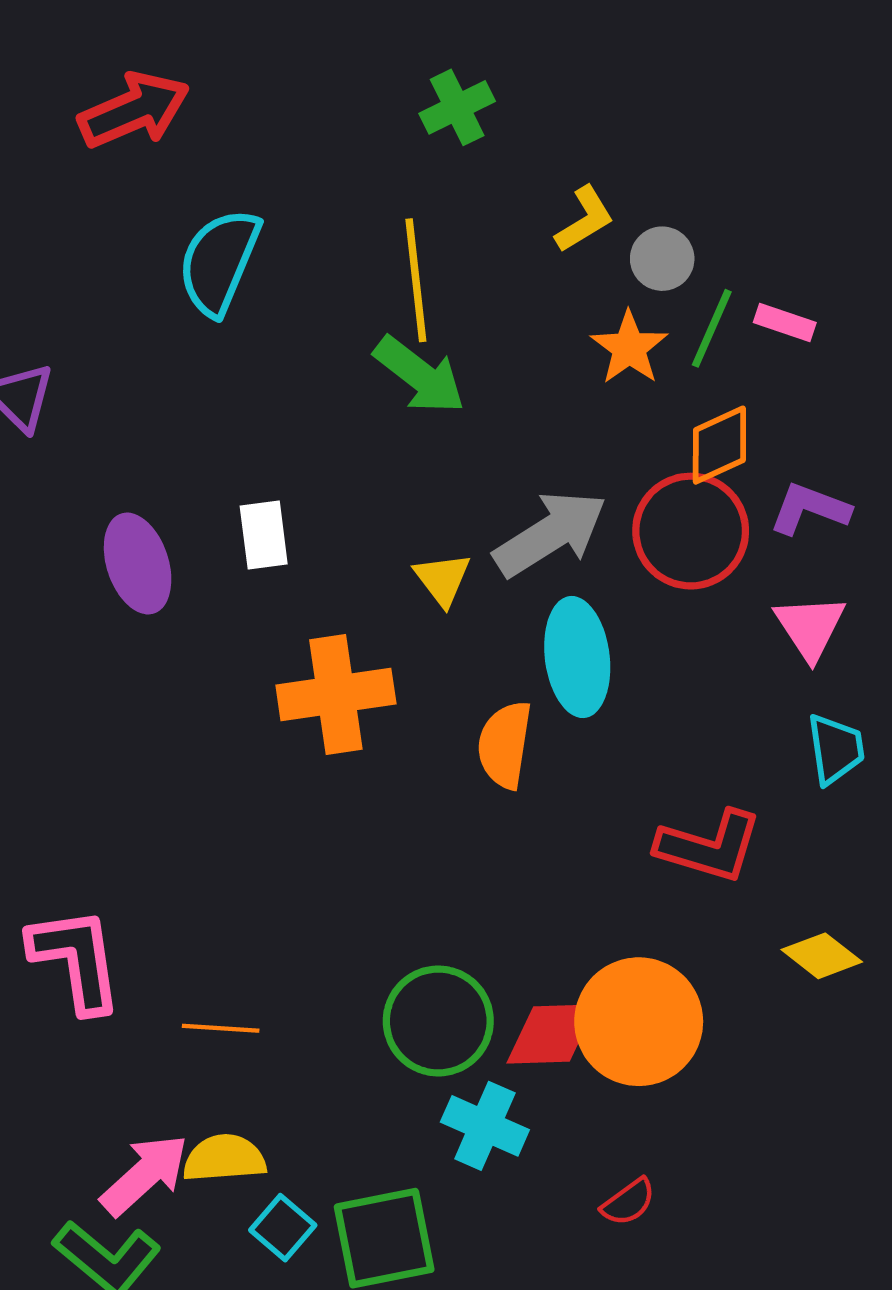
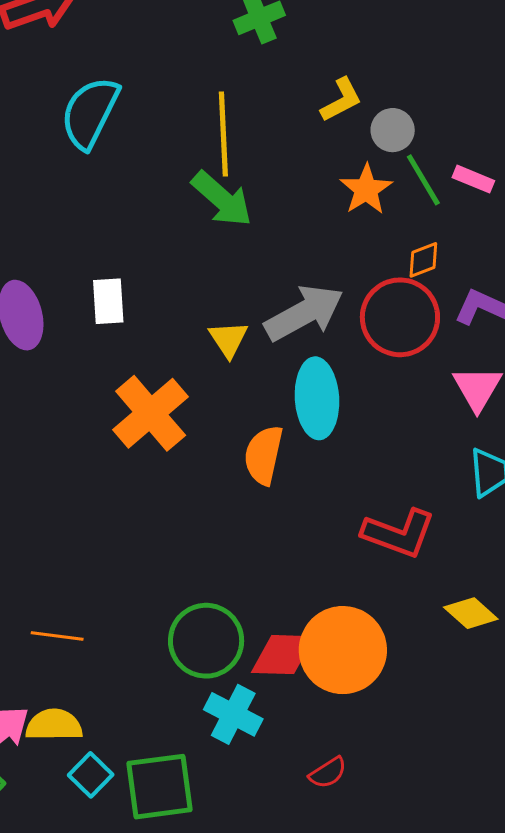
green line: (712, 328) -> (423, 180), turned -58
orange diamond: (719, 445) -> (423, 260), size x0.7
orange cross: (336, 694) -> (151, 413), turned -36

